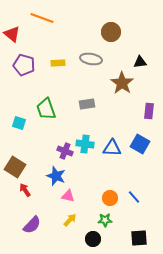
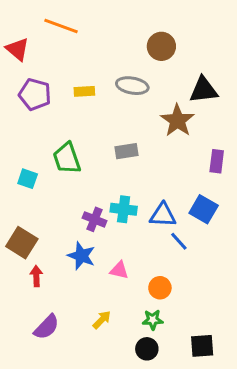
black triangle: (140, 62) -> (204, 90), size x1.5
red arrow: (25, 190) -> (36, 276), turned 32
pink triangle: (68, 196) -> (119, 270), moved
blue line: (134, 197) -> (179, 241), moved
black circle: (93, 239) -> (147, 349), moved

